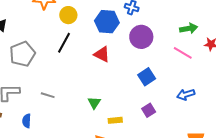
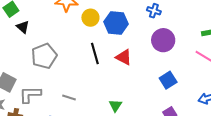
blue hexagon: (107, 22) -> (116, 23), moved
black line: (64, 43) -> (95, 53), moved, turned -45

